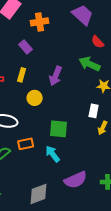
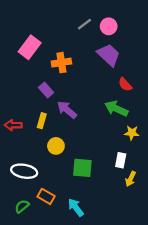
purple arrow: (56, 76) -> (67, 110), moved, turned 108
green square: (59, 129) -> (82, 168), moved
orange rectangle: (26, 144) -> (46, 196), turned 42

